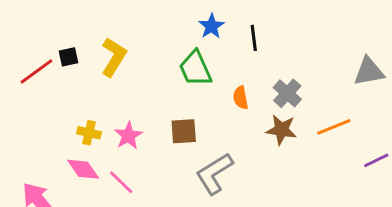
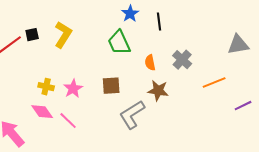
brown star: (281, 130) -> (158, 91), moved

